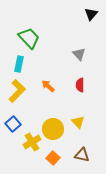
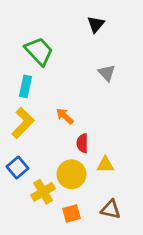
black triangle: (91, 14) -> (96, 24), moved
red semicircle: (80, 85) -> (82, 143), moved
yellow triangle: (78, 122) -> (105, 165), turned -48
orange square: (53, 158) -> (72, 213), turned 32

